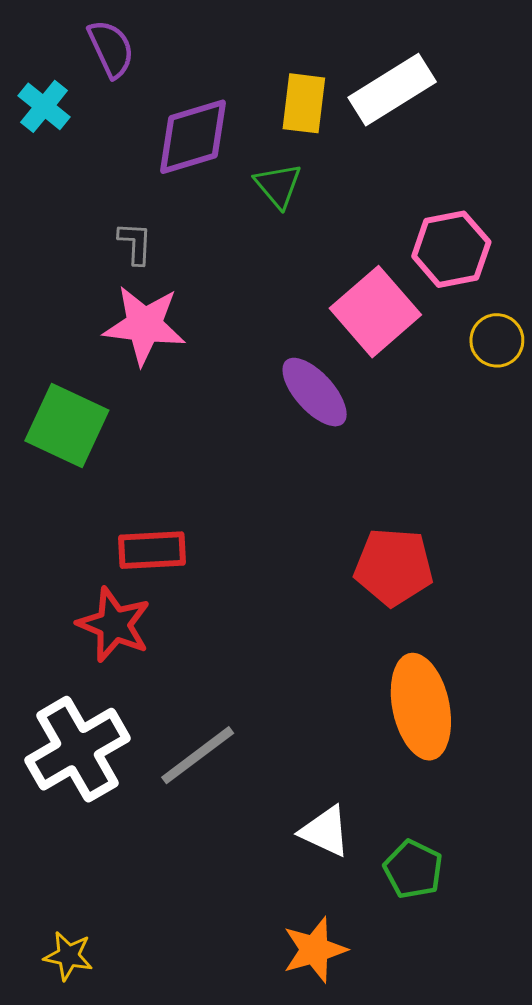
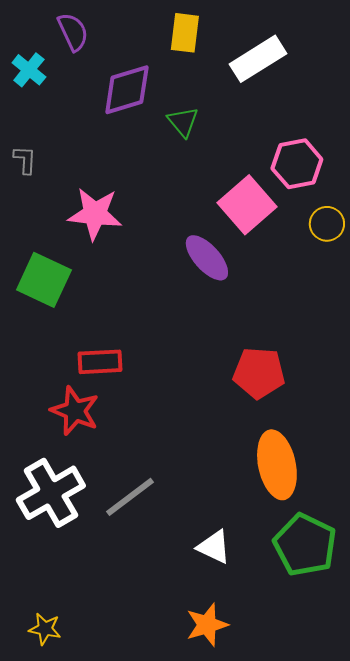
yellow rectangle: (304, 103) -> (185, 33), moved
gray L-shape: (135, 243) -> (25, 160), moved
green pentagon: (413, 869) -> (305, 545), moved, size x1.6

